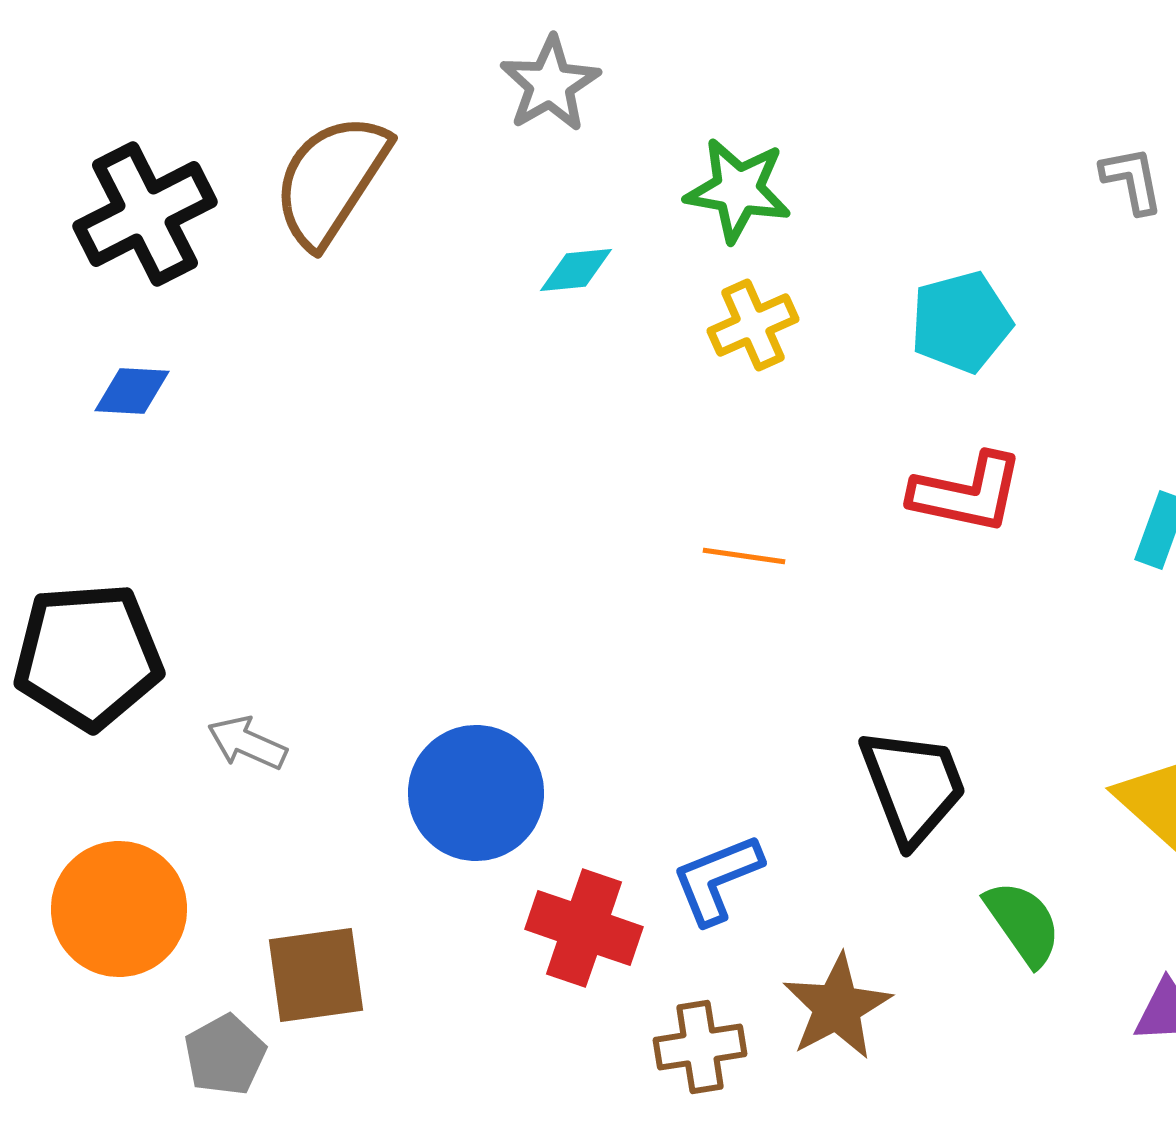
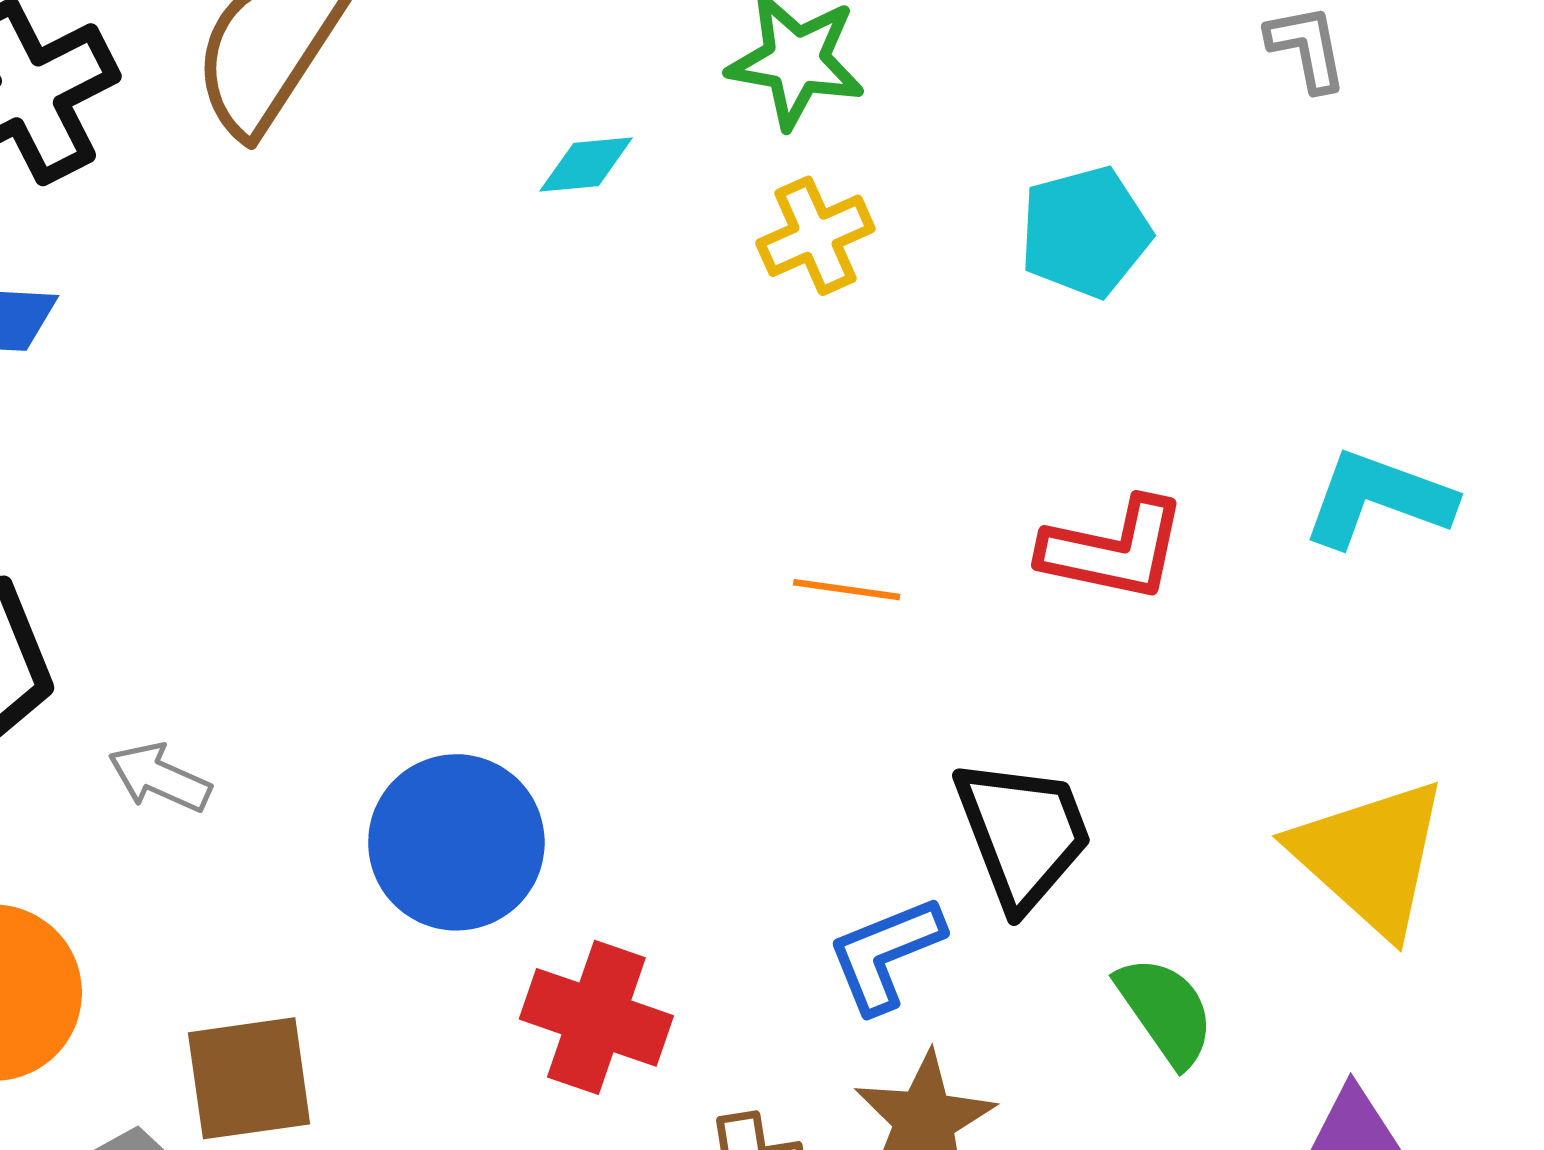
red L-shape: (967, 493) -> (1114, 549), moved
orange line: (744, 556) -> (847, 590), moved
blue L-shape: (717, 879) -> (885, 954), moved

